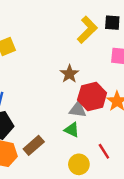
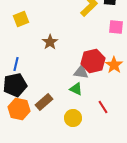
brown star: (69, 74) -> (50, 42), moved
yellow circle: (79, 164) -> (73, 118), moved

